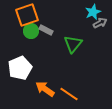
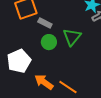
green circle: (31, 31) -> (49, 42), moved

